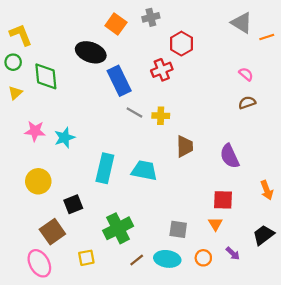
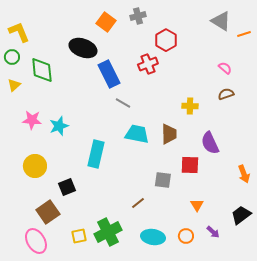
yellow cross: (161, 116) -> (190, 106), moved
cyan trapezoid: (144, 170) -> (137, 134), moved
red square: (223, 200) -> (190, 165), moved
green cross: (118, 228) -> (108, 232), moved
gray square: (178, 229) -> (163, 180), moved
brown line: (137, 260) -> (138, 203), moved

